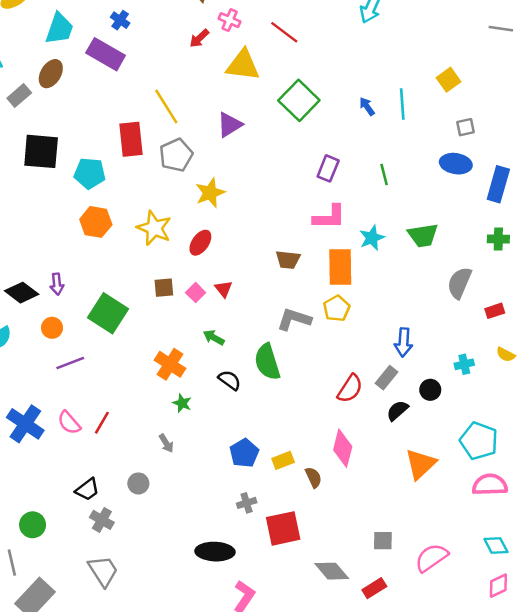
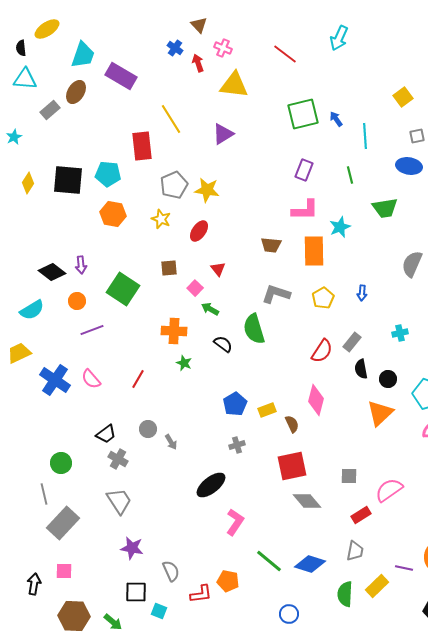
blue cross: (120, 20) -> (175, 48), moved
red line: (284, 32) -> (285, 54), moved
red arrow: (199, 38) -> (198, 63), turned 114
green square: (299, 100) -> (303, 114), moved, turned 32
cyan line: (402, 104) -> (365, 136), moved
black square: (41, 151) -> (68, 180), moved
gray pentagon: (176, 155) -> (174, 185), moved
yellow star: (210, 193) -> (207, 190), turned 30
yellow star: (154, 228) -> (161, 219), size x0.7
green trapezoid: (423, 235) -> (385, 208), moved
pink square: (196, 293) -> (195, 288), moved
yellow pentagon: (337, 308) -> (323, 298), moved
blue arrow: (403, 342) -> (362, 293), moved, size x0.7
orange cross: (170, 364) -> (174, 331), turned -30
cyan cross: (464, 364) -> (400, 333), moved
black circle: (430, 390) -> (388, 379), moved
black semicircle: (397, 410) -> (361, 369), turned -60
red line: (102, 423) -> (138, 379), moved
gray arrow: (166, 443) -> (171, 442), moved
red square: (283, 528) -> (292, 466), moved
black ellipse: (215, 552) -> (211, 485), turned -40
red rectangle: (374, 588) -> (361, 515), moved

